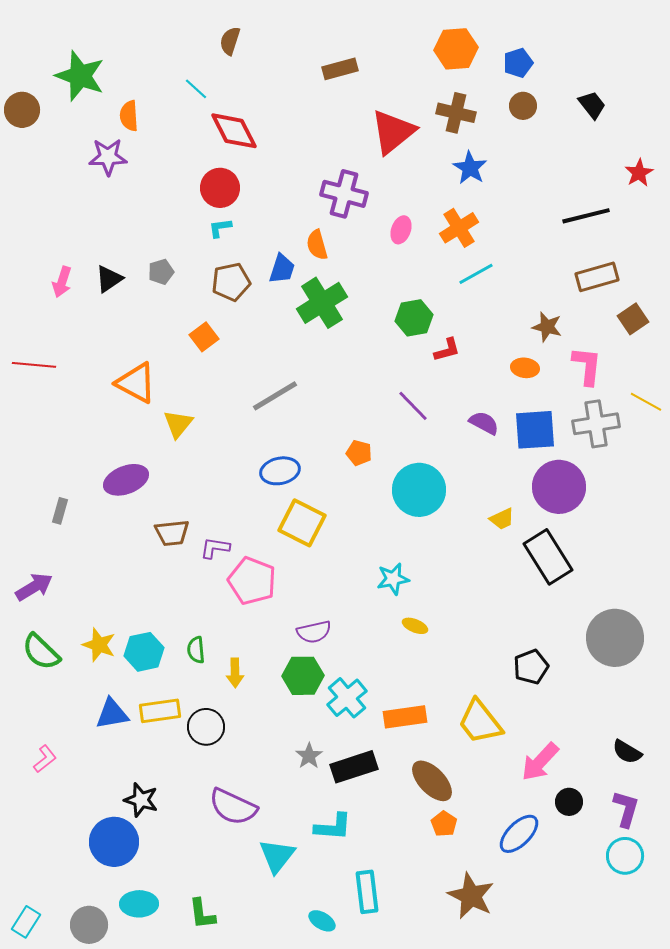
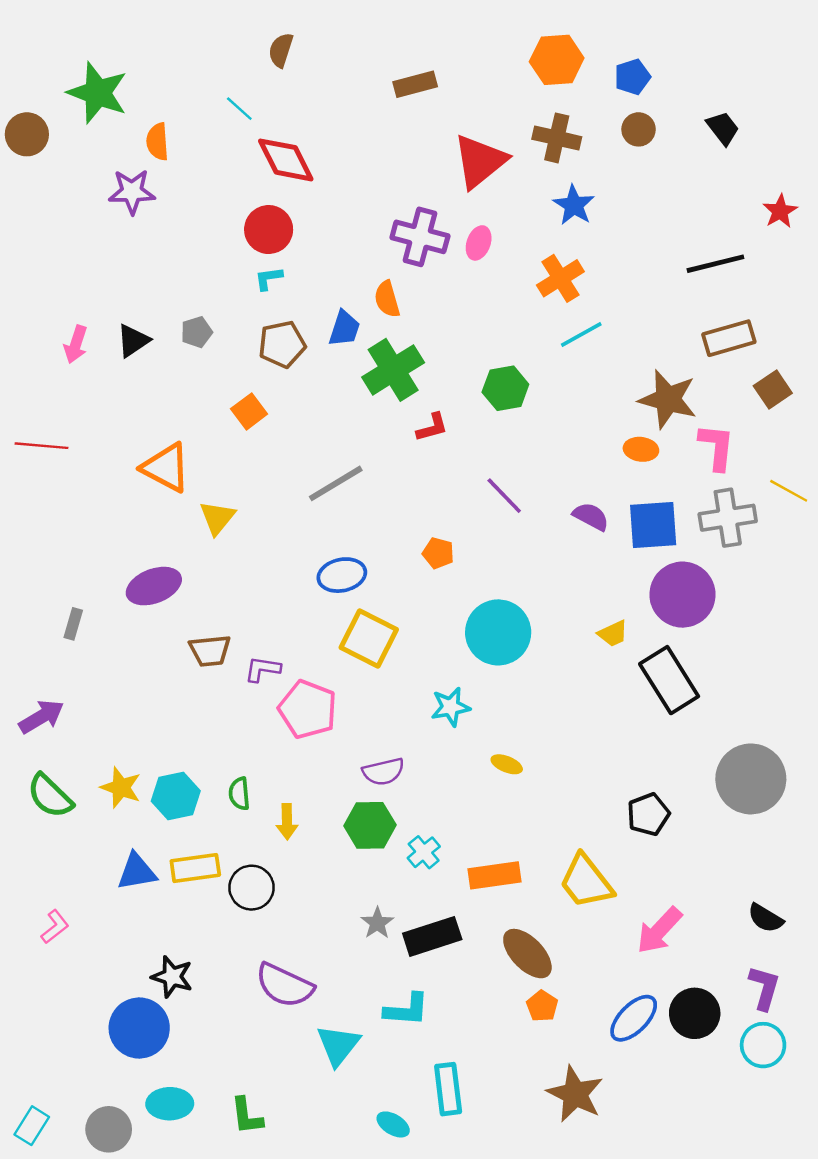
pink ellipse: (401, 230) -> (479, 243), moved
brown star: (547, 327) -> (668, 399), size x1.6
red L-shape: (447, 350) -> (432, 427), moved
cyan circle: (419, 490) -> (498, 632), moved
cyan star: (393, 579) -> (451, 707), moved
cyan cross: (347, 698) -> (424, 852), size x0.7
black circle: (569, 802) -> (695, 1013), moved, size x1.5

